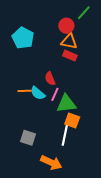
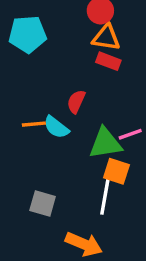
cyan pentagon: (23, 38) -> (28, 34), turned -30
red semicircle: (50, 79) -> (76, 102), turned 48
pink line: (55, 94) -> (130, 134), moved, turned 48

